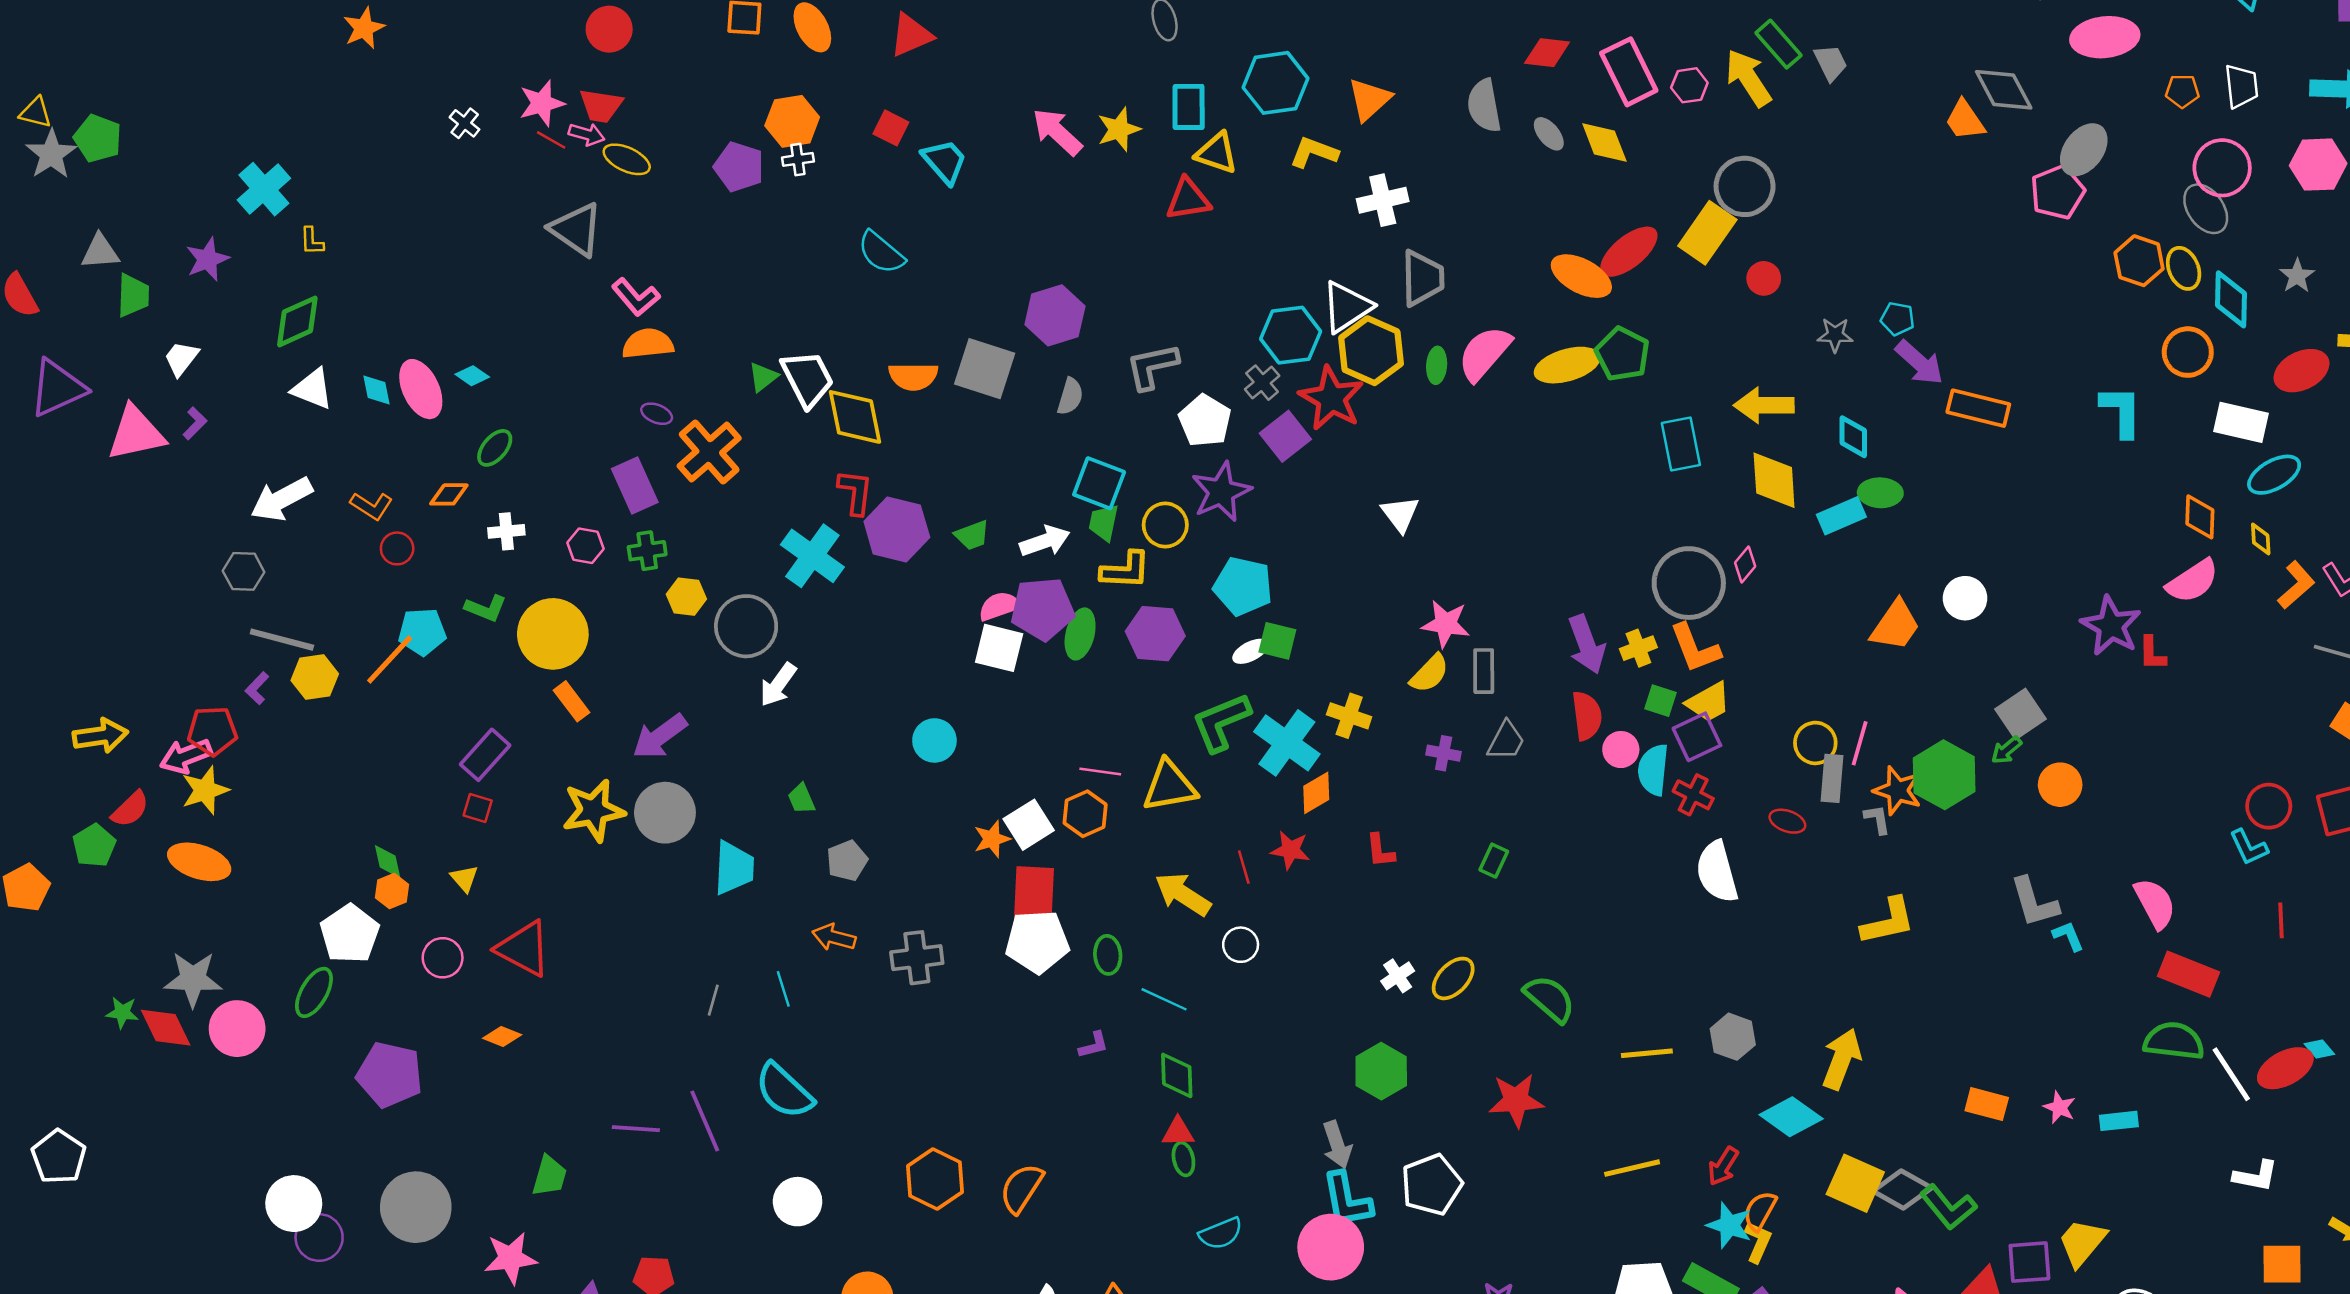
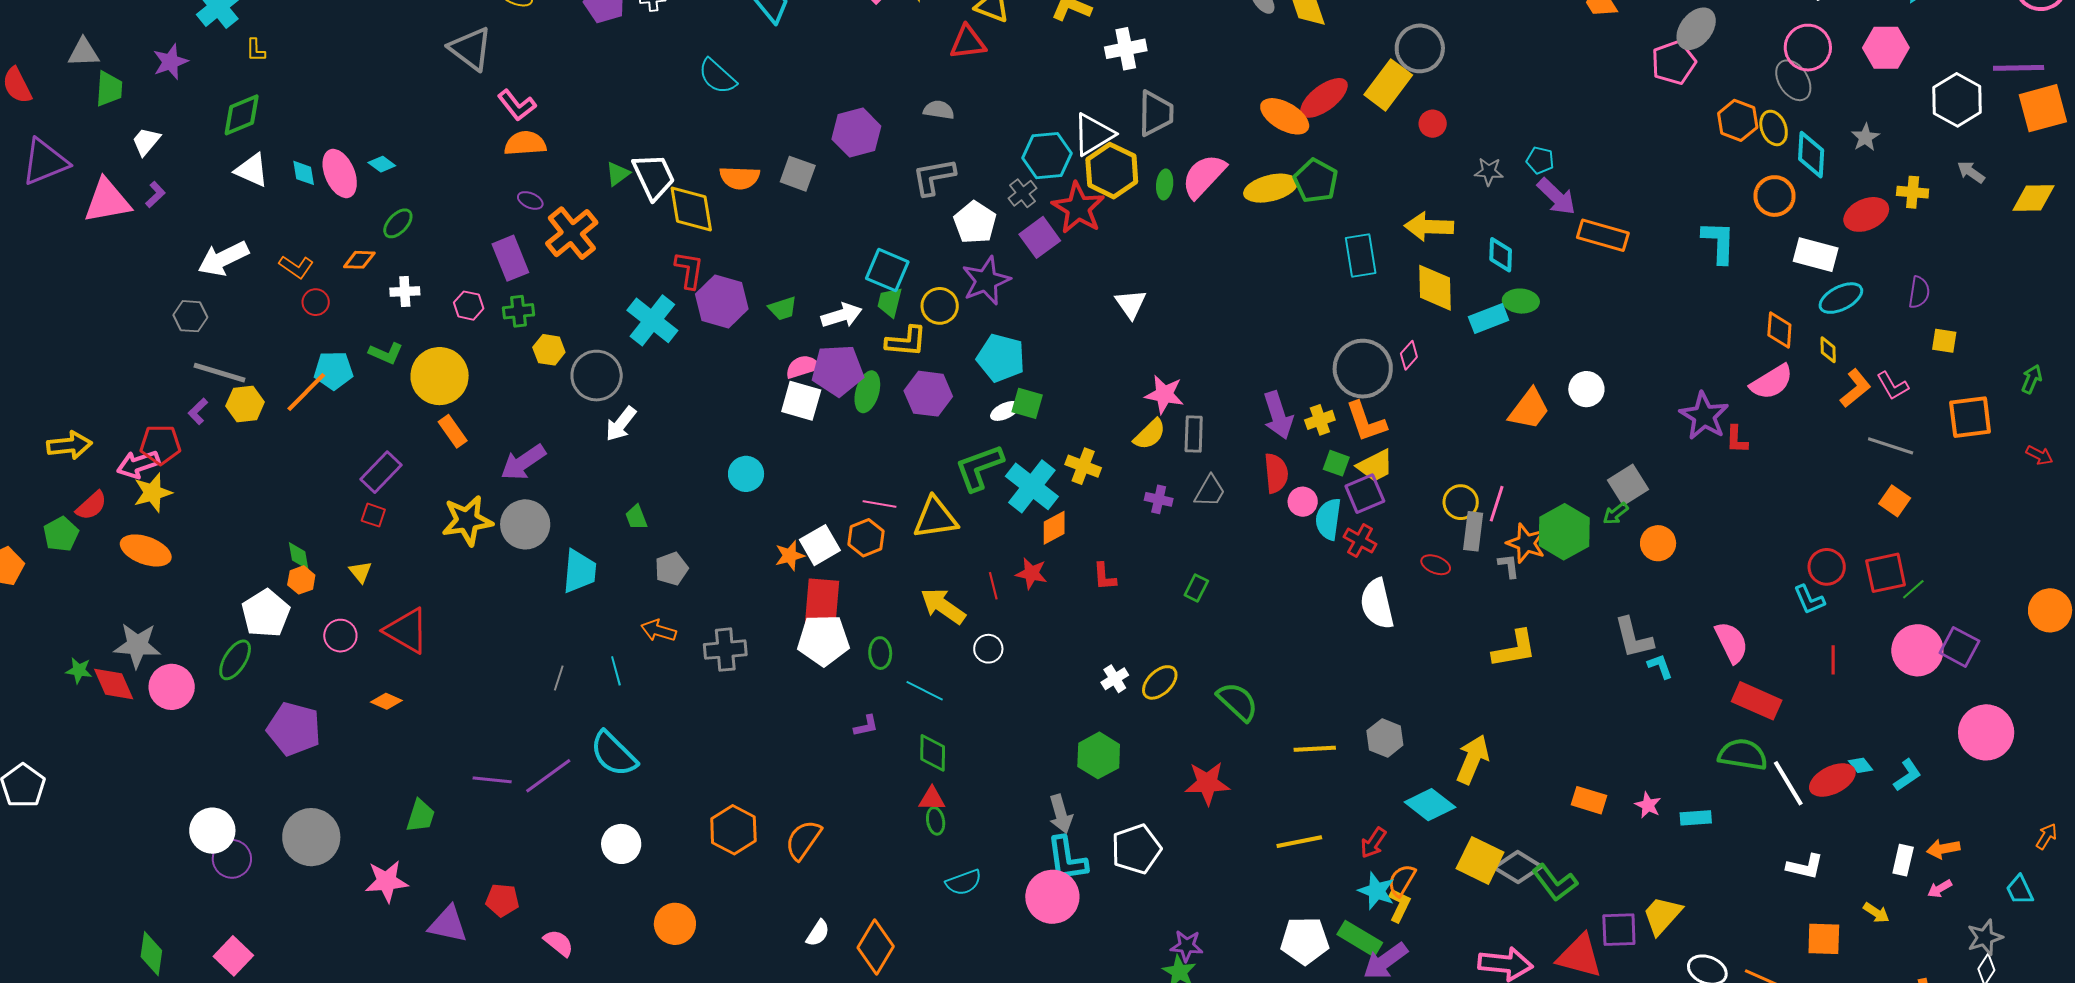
gray square: (985, 369) -> (798, 174), size x0.7
gray semicircle: (1070, 396) -> (939, 110), moved, turned -100
purple line: (705, 1121) -> (548, 776), turned 75

